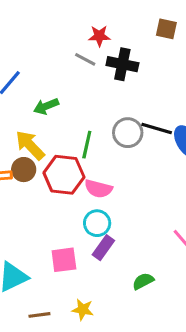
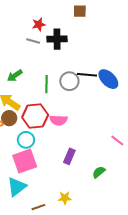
green line: (87, 145) -> (47, 84), moved
cyan circle: (97, 223) -> (26, 140), moved
pink square: (64, 260) -> (25, 161), moved, size x1.4

